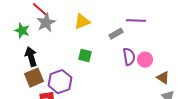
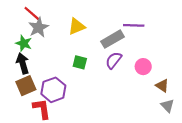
green star: (22, 31) -> (24, 43), moved
gray rectangle: (116, 34) -> (113, 39), size x1.5
purple semicircle: (129, 57) -> (114, 60), moved, turned -132

